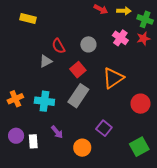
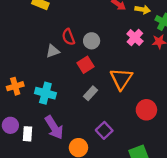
gray circle: (88, 44) -> (92, 41), moved
orange triangle: (113, 78) -> (121, 79), turned -30
gray rectangle: (78, 96) -> (90, 93), moved, size x0.6
purple arrow: (57, 132) -> (54, 127), size x1.6

